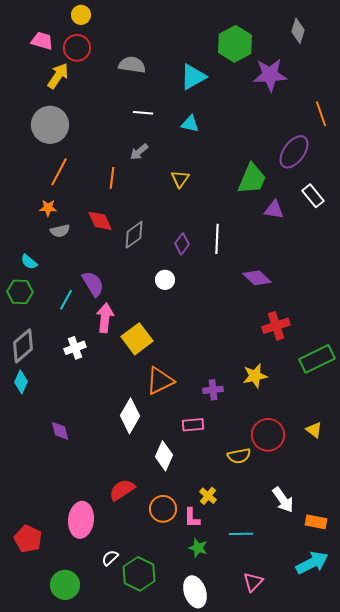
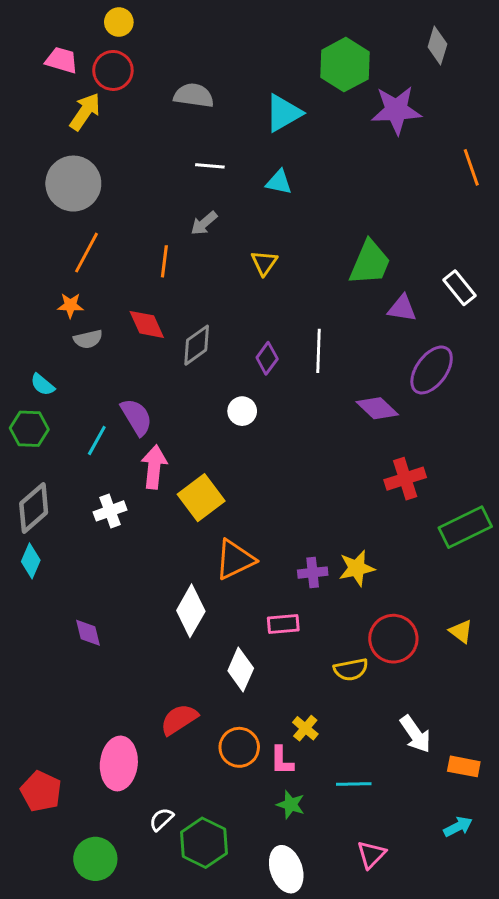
purple ellipse: (294, 152) -> (432, 370), moved
yellow star: (255, 376) -> (357, 568), moved
cyan arrow: (312, 563) -> (458, 827), size x0.6

